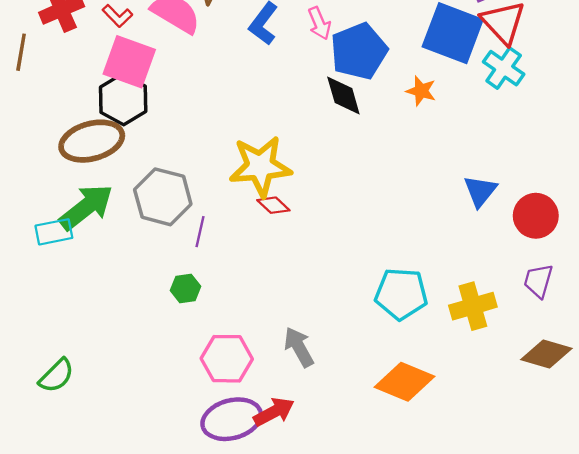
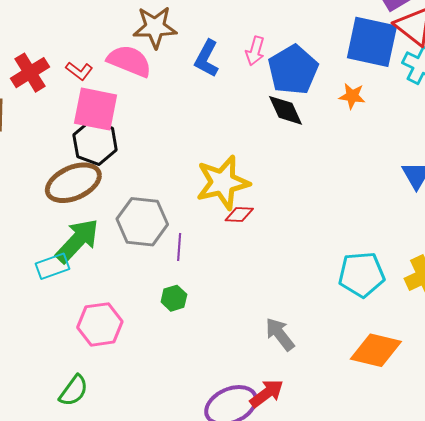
pink arrow: (319, 23) -> (255, 51), turned 48
red diamond: (273, 205) -> (239, 215), turned -32
pink hexagon: (227, 359) -> (100, 324), moved

